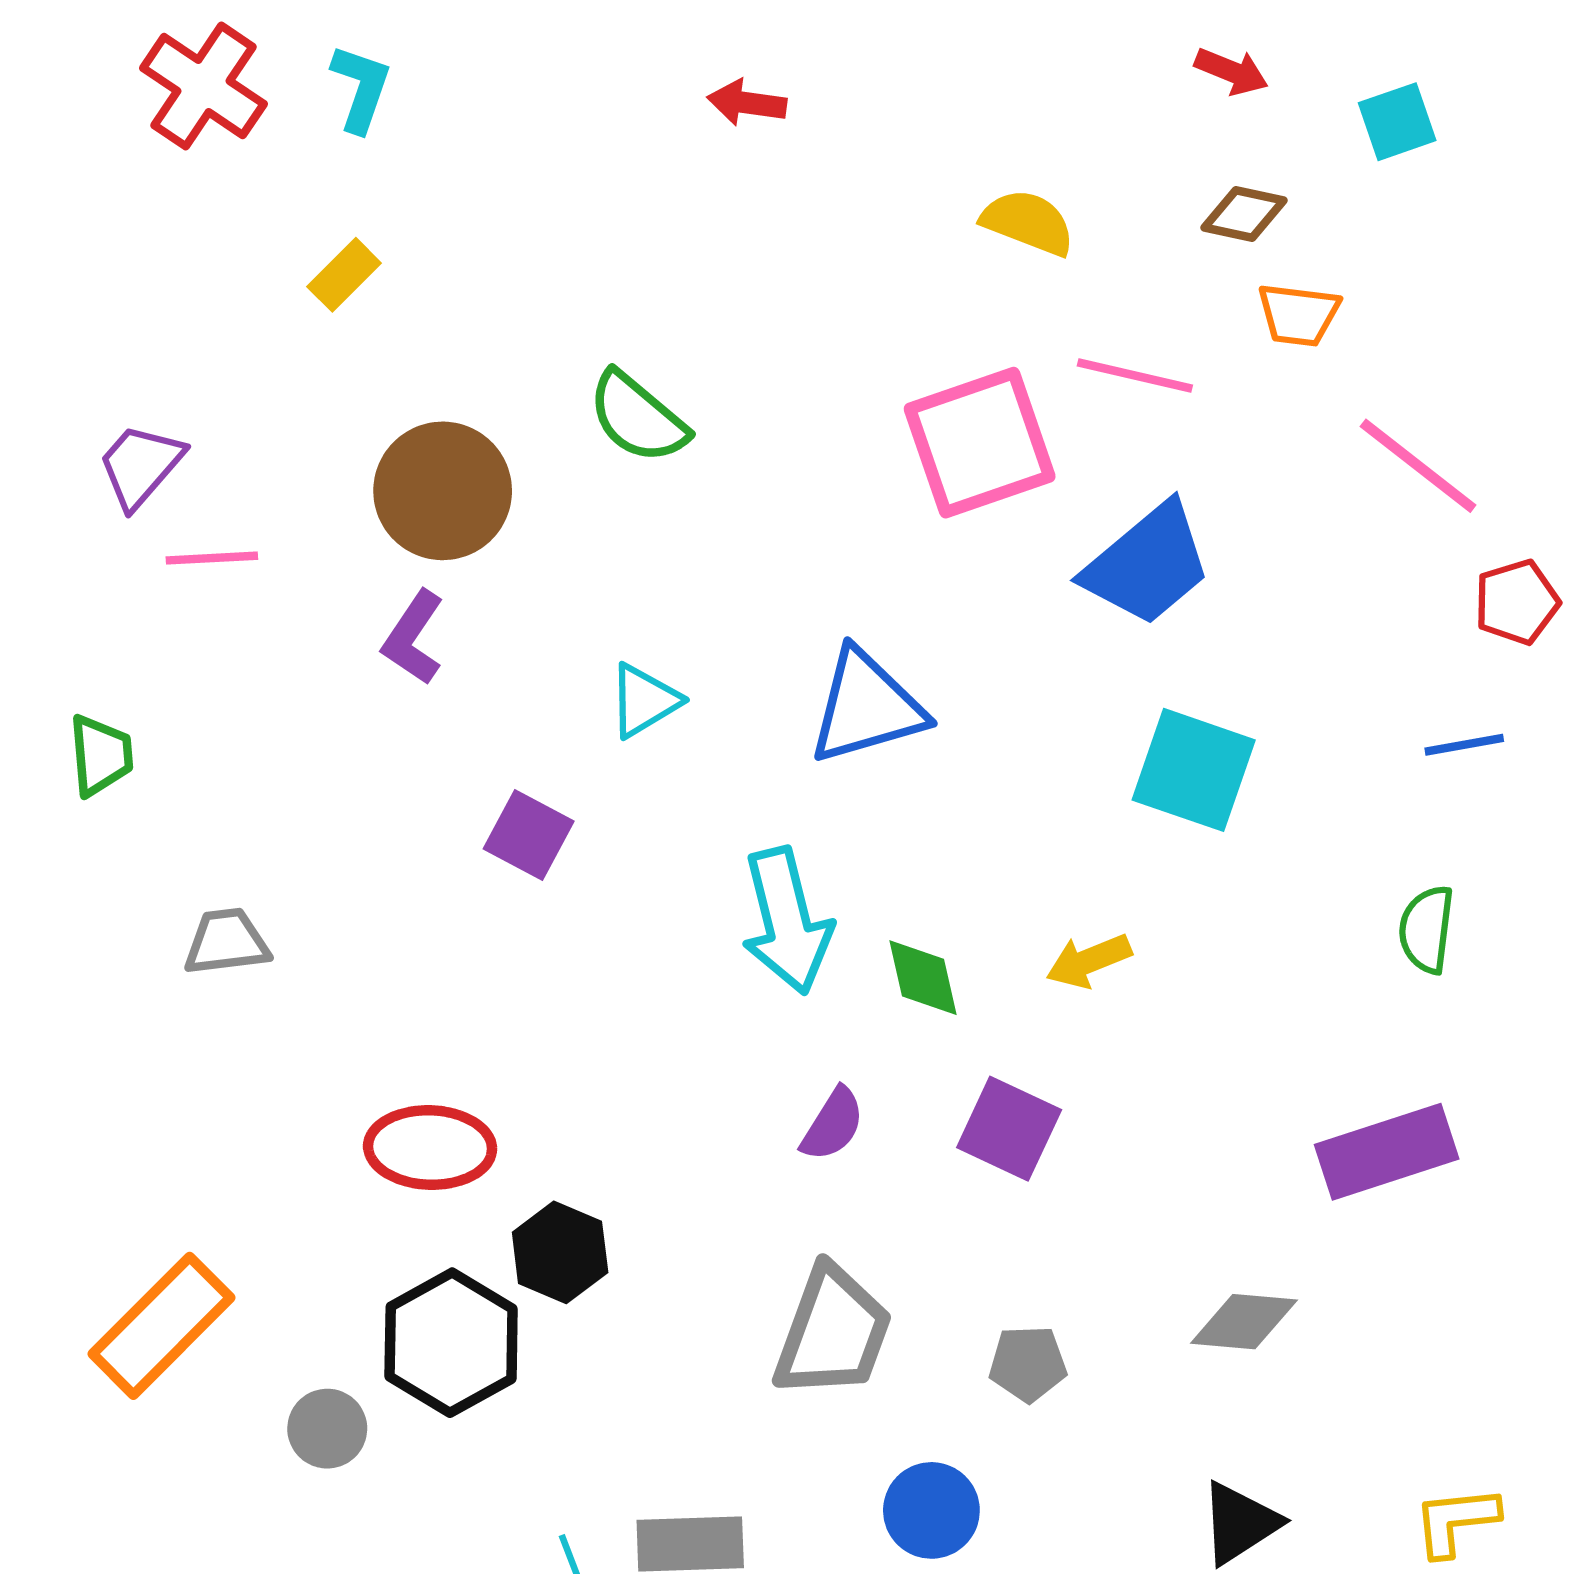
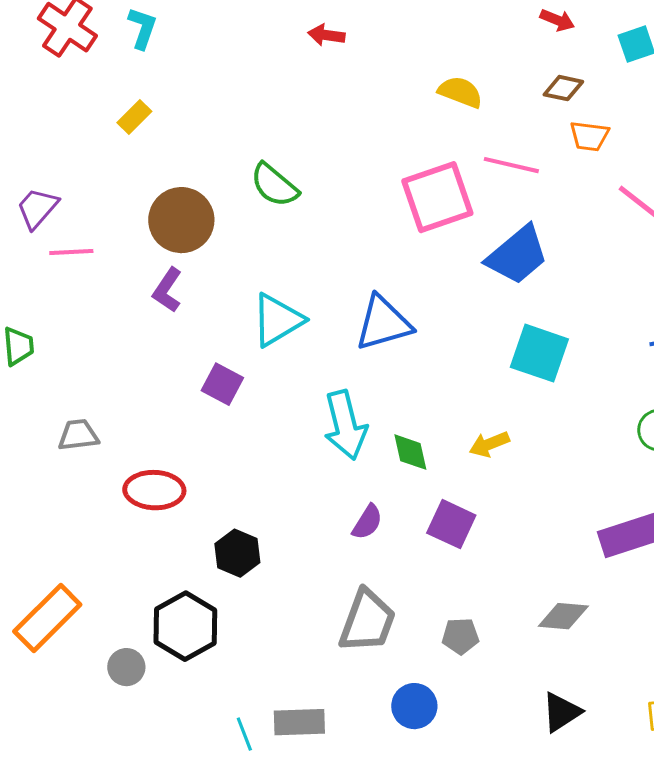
cyan triangle: (644, 701) -> (277, 320), size x1.5
red ellipse: (430, 1148) -> (154, 490), moved
black hexagon: (560, 1252) -> (237, 553), moved

